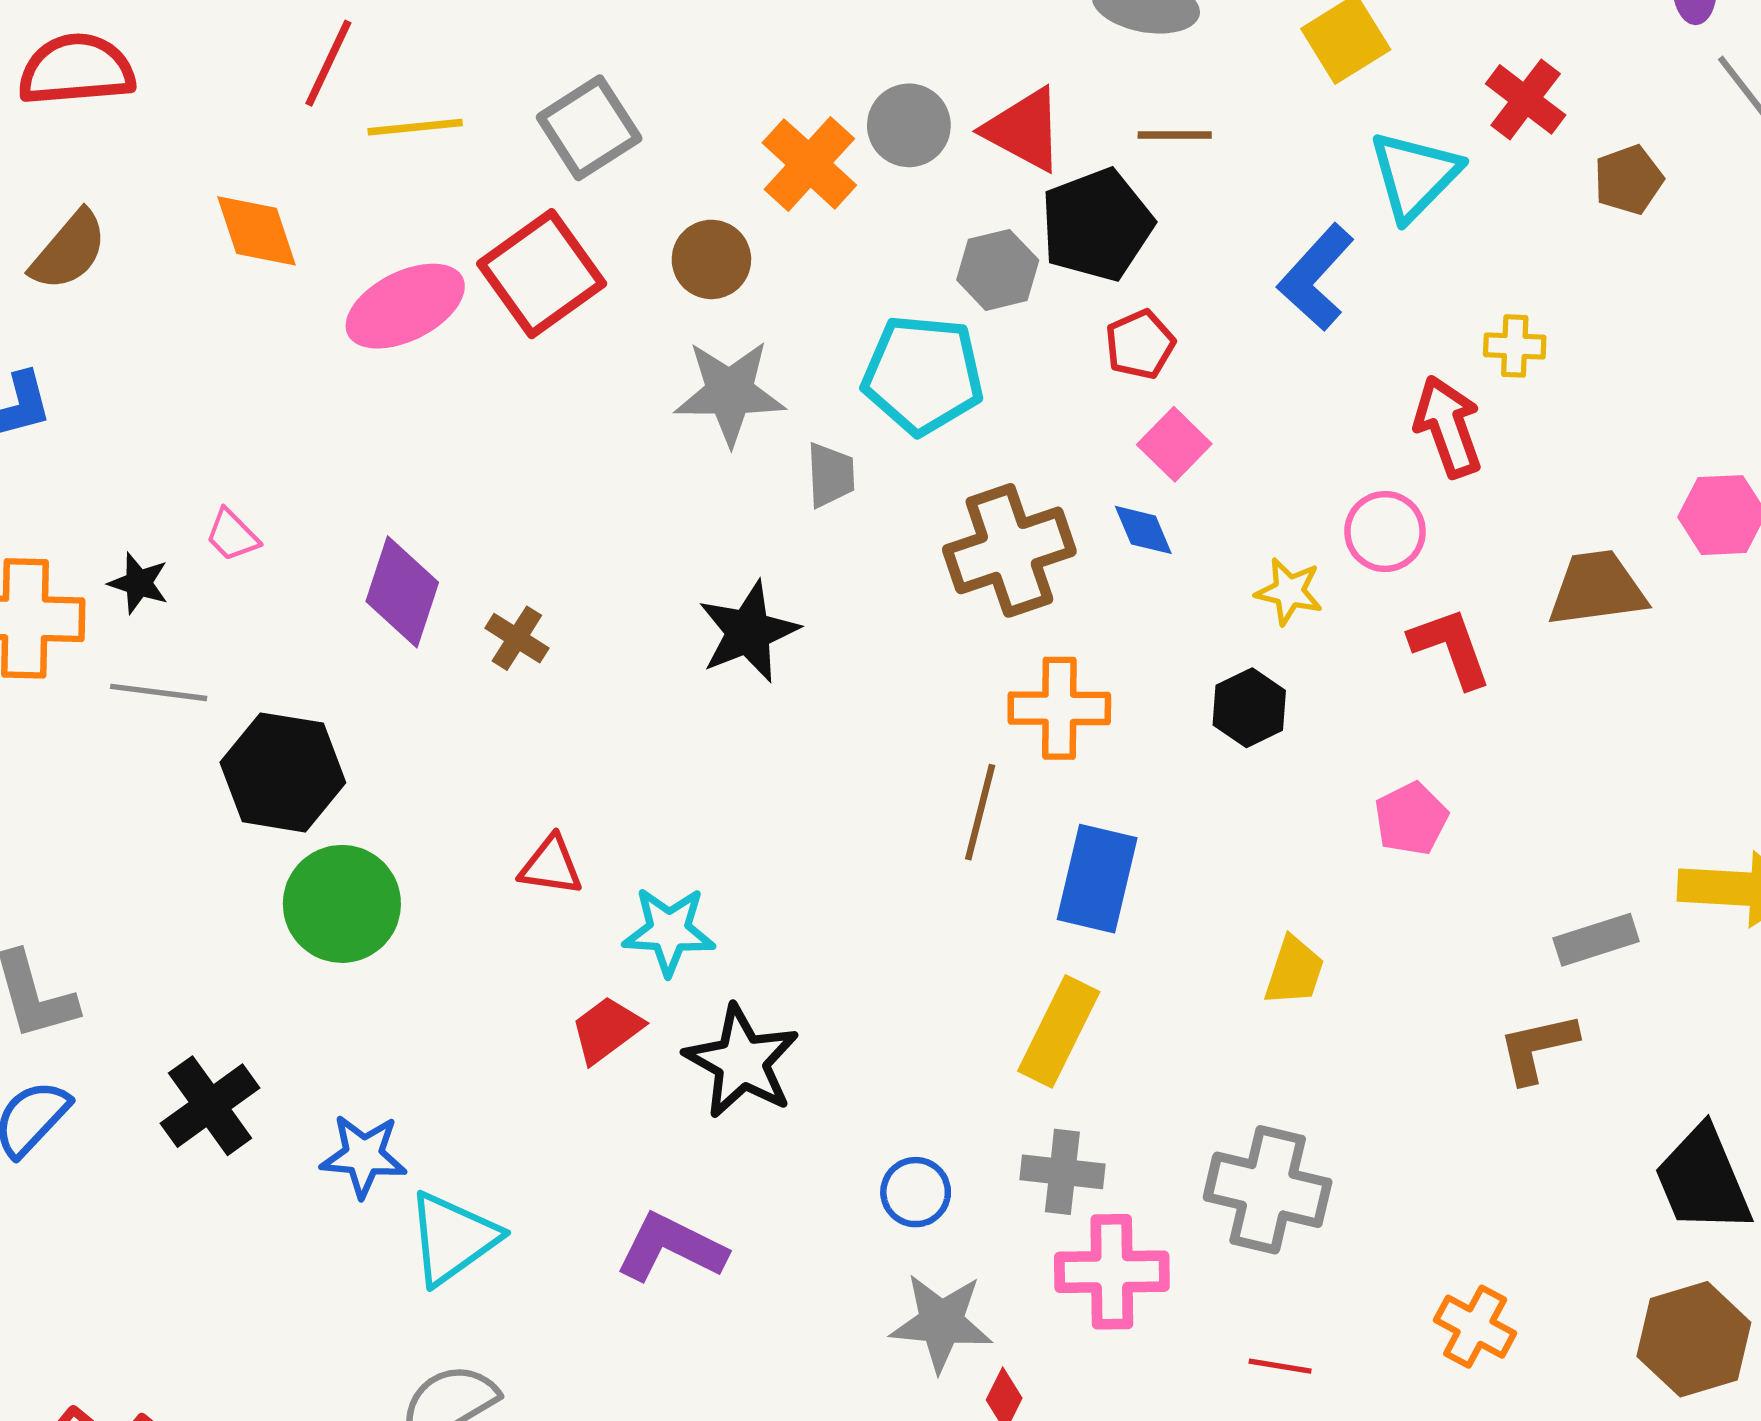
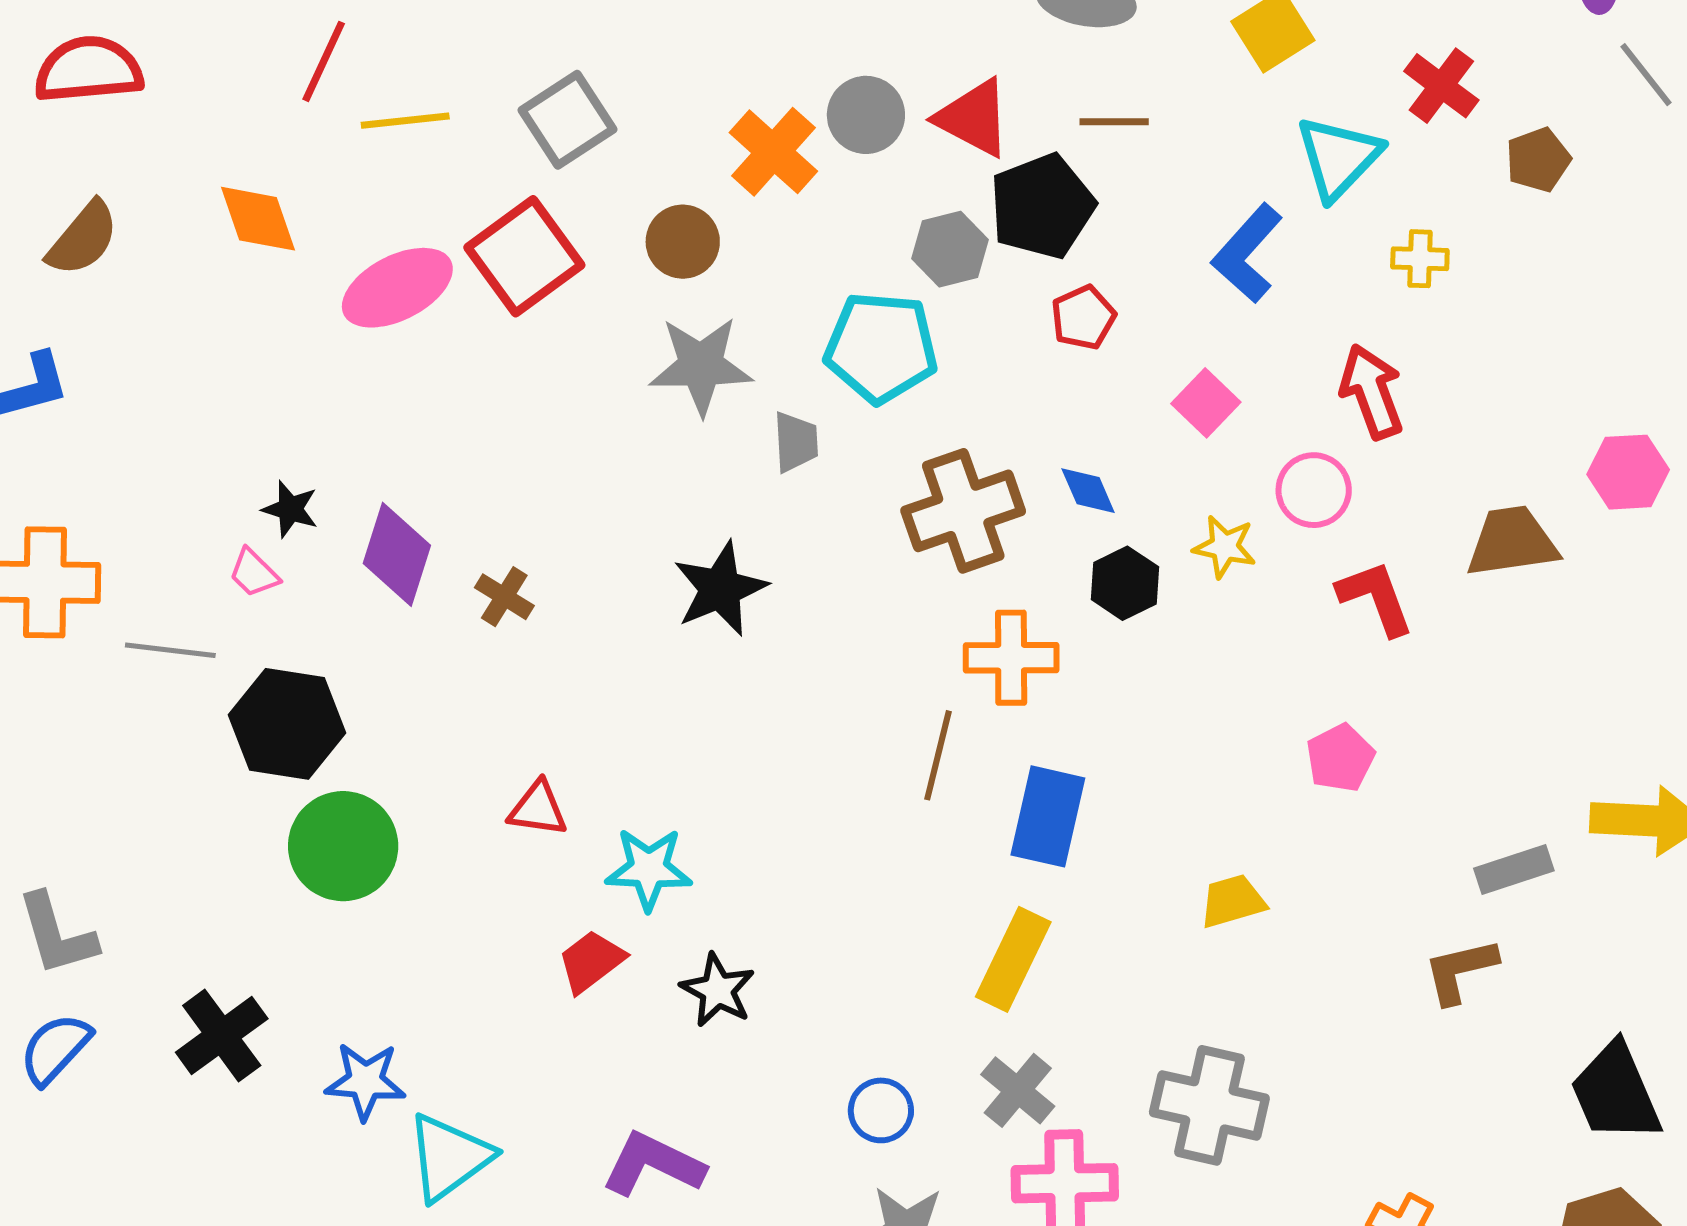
yellow cross: (1515, 346) -> (1420, 259), moved
pink square: (1174, 444) -> (1206, 403), moved
pink trapezoid: (232, 535) -> (254, 573), moved
black star: (139, 583) -> (290, 509), moved
black hexagon: (1249, 708) -> (1125, 583), moved
yellow trapezoid: (1294, 971) -> (1233, 901), turned -124
black star: (742, 1062) -> (718, 990), size x0.7
gray cross: (1062, 1172) -> (1018, 1090), turned 34

